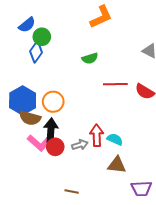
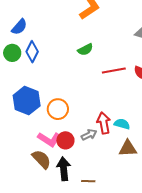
green circle: (42, 37) -> (12, 53), moved
orange circle: (53, 102) -> (58, 109), moved
brown semicircle: (30, 118) -> (41, 159), moved, turned -140
black arrow: (51, 130) -> (64, 169), moved

